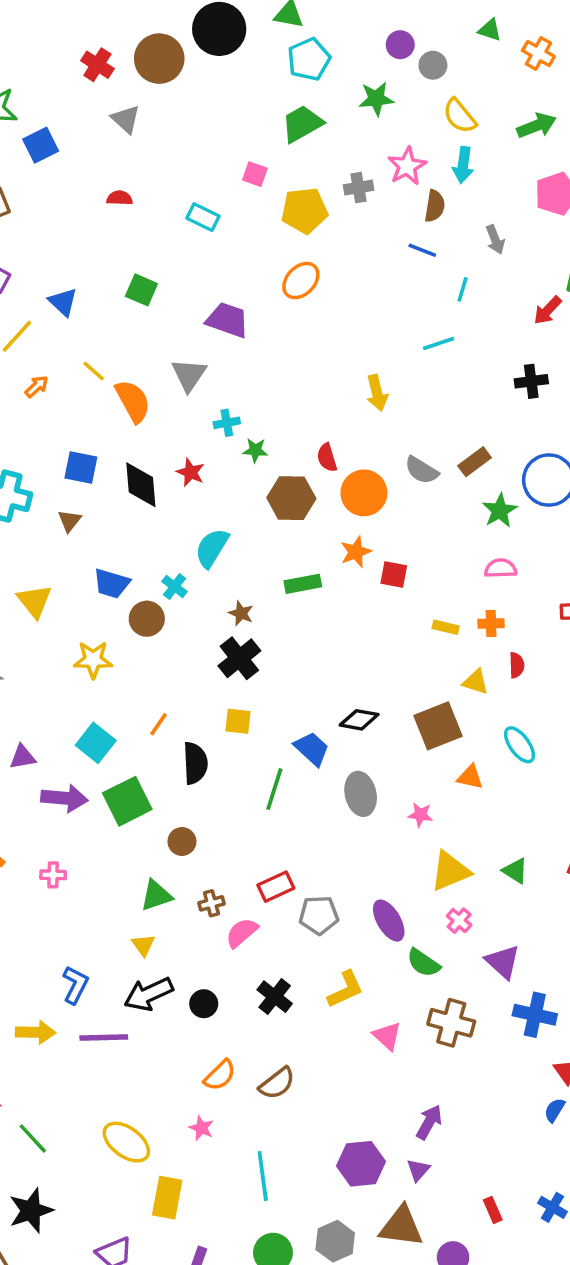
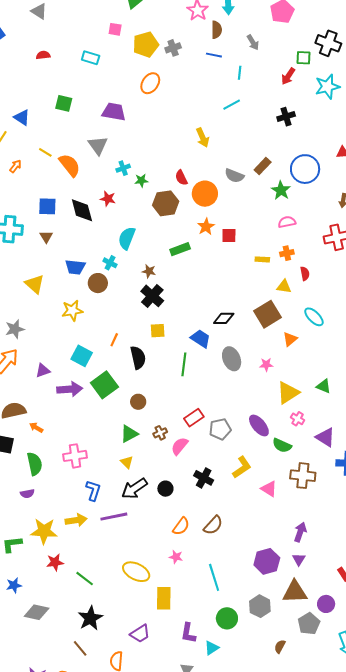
gray cross: (359, 188) -> (173, 48), moved
orange triangle: (470, 777) -> (290, 339), turned -42
pink cross: (53, 875) -> (75, 456), moved, size x1.6

